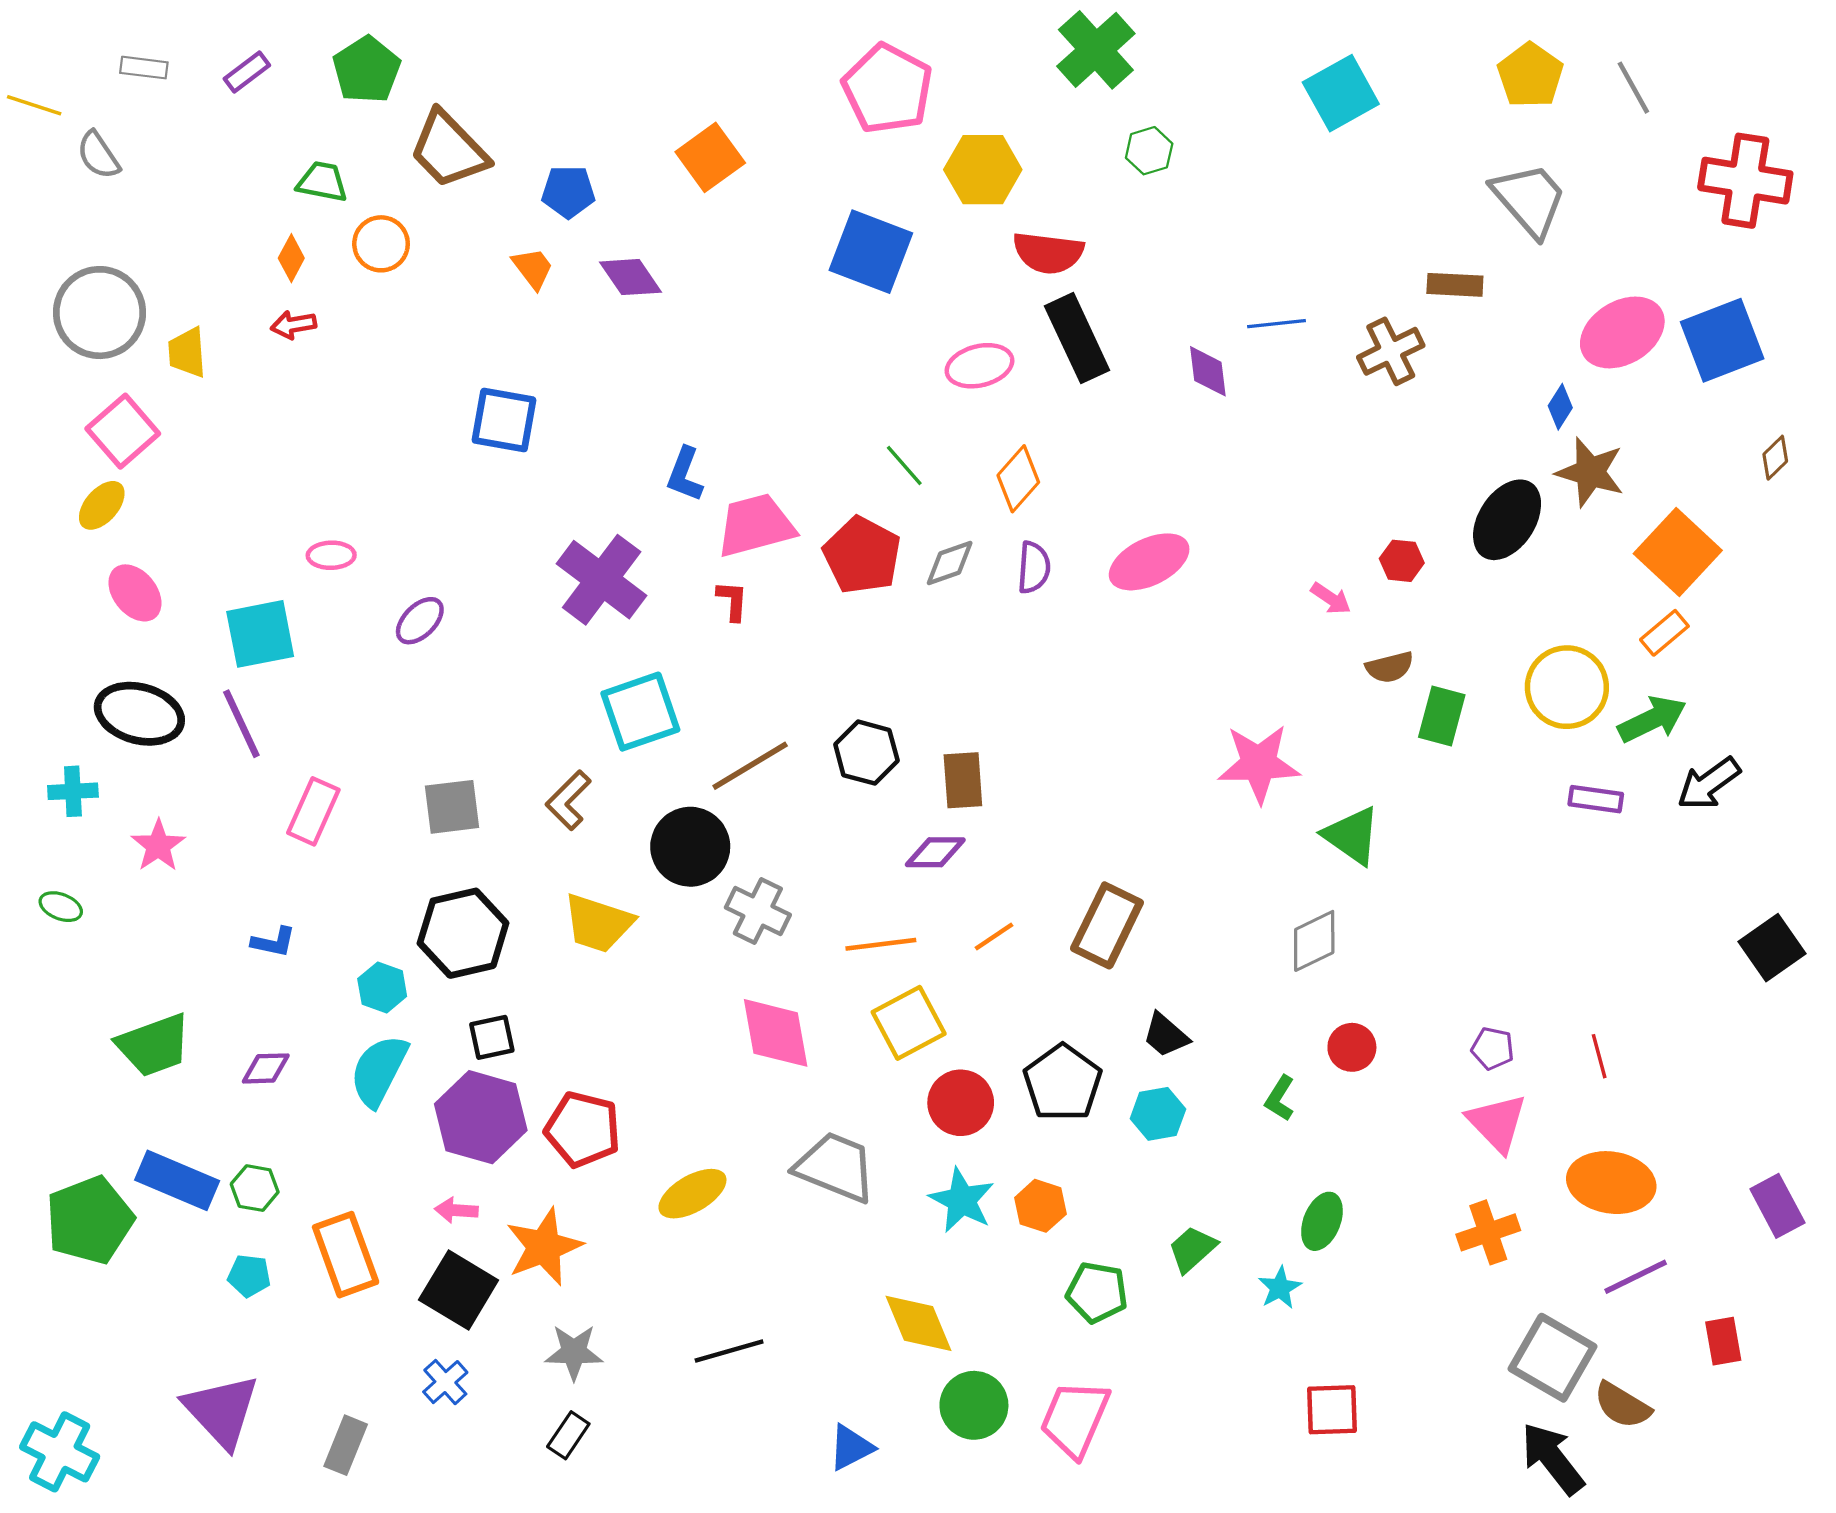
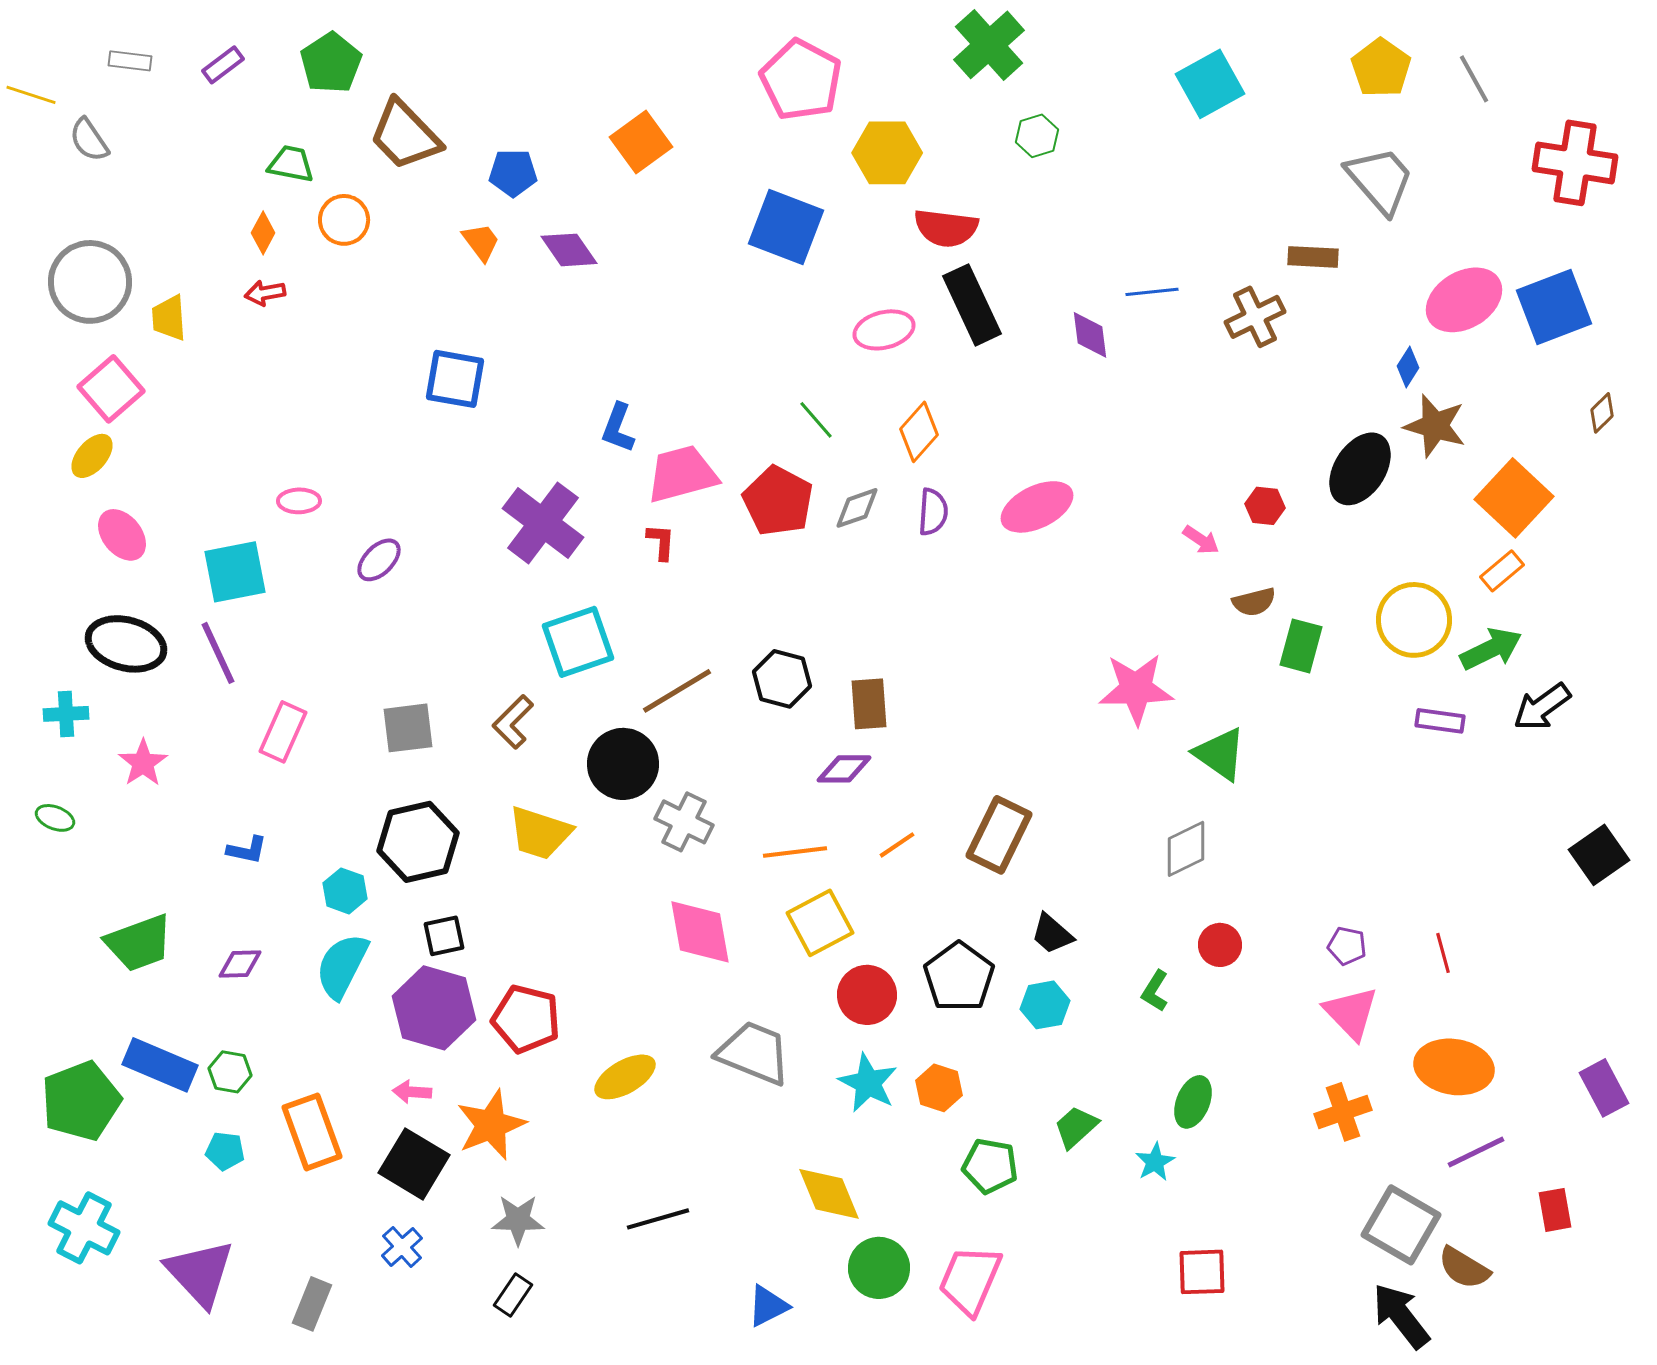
cyan cross: (60, 1452) -> (84, 1228), moved

